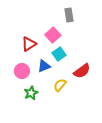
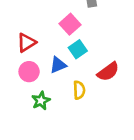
red triangle: (29, 44) -> (26, 43), moved
yellow semicircle: (60, 85) -> (79, 90), turned 136

